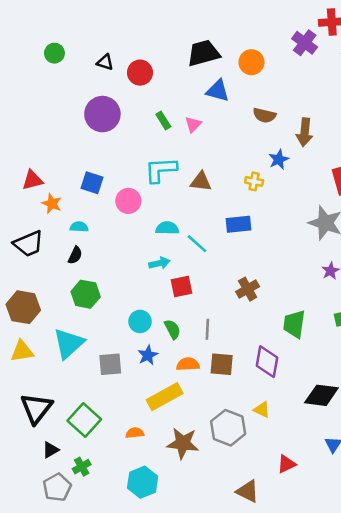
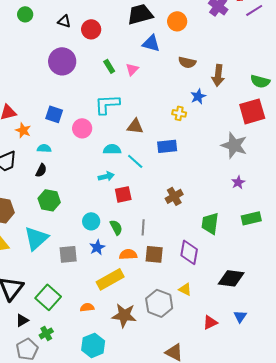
brown triangle: (201, 181) -> (135, 126), moved
red triangle: (286, 464) -> (210, 322), moved

